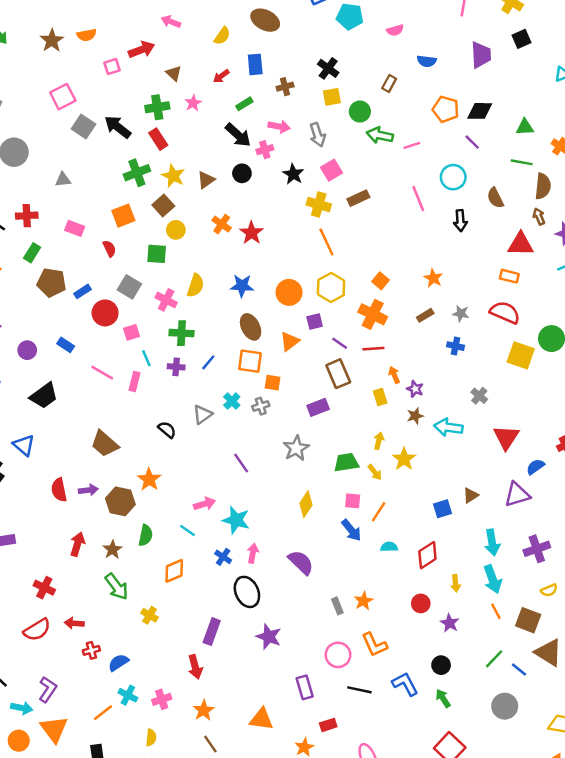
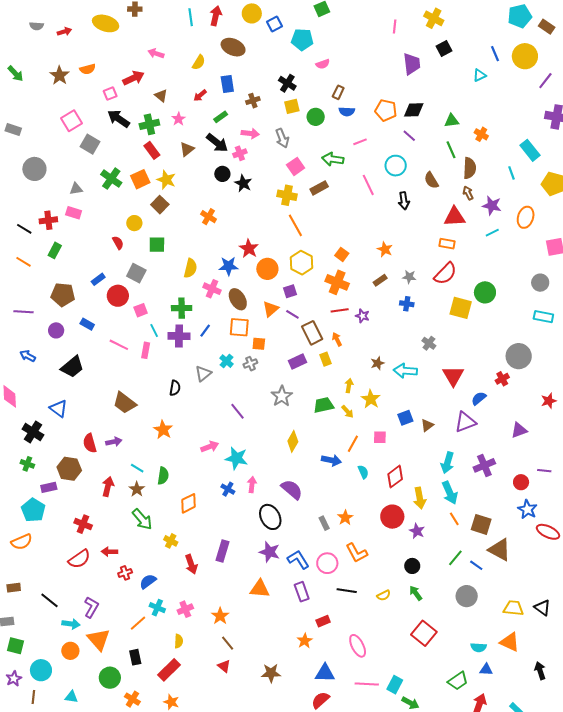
pink semicircle: (395, 30) -> (323, 64), moved
blue semicircle: (427, 61) -> (347, 111), moved
black arrow: (118, 127) -> (119, 119), moved
green arrow: (380, 135) -> (333, 159), moved
green line: (522, 162) -> (451, 150), turned 60
green cross: (137, 173) -> (111, 179), moved, turned -30
black star: (293, 174) -> (243, 183), moved
brown triangle: (206, 180) -> (187, 149), moved
orange square: (123, 216) -> (140, 179), moved
pink rectangle: (75, 228) -> (74, 213), moved
yellow circle: (176, 230) -> (134, 223), moved
red star: (251, 233) -> (249, 248), moved
brown pentagon: (51, 283) -> (63, 295), moved
pink cross: (166, 300) -> (212, 289), moved
red semicircle: (505, 312) -> (445, 274), turned 115
purple line: (340, 343) -> (292, 314), moved
purple cross: (176, 367) -> (179, 336), size x1.5
orange arrow: (394, 375) -> (337, 339), moved
purple star: (415, 389) -> (362, 316), moved
yellow rectangle: (380, 397) -> (326, 359), moved
black semicircle: (167, 430) -> (175, 388), turned 63
brown hexagon: (120, 501) -> (69, 469), moved
pink square: (353, 501) -> (380, 437), moved
blue square: (442, 509) -> (405, 418), moved
cyan line: (188, 530) -> (137, 468), moved
blue arrow: (351, 530) -> (331, 460), turned -36
cyan arrow: (492, 542) -> (447, 463), turned 30
cyan semicircle: (389, 547) -> (363, 472), turned 72
yellow arrow: (456, 583) -> (420, 498), size x1.5
yellow semicircle: (549, 590) -> (384, 595), moved
black ellipse: (247, 592) -> (270, 517), moved
red circle: (421, 603) -> (392, 517), size x1.5
red arrow: (195, 667) -> (191, 564), moved
blue L-shape: (405, 684) -> (298, 560), moved
orange triangle: (261, 719) -> (260, 589), moved

